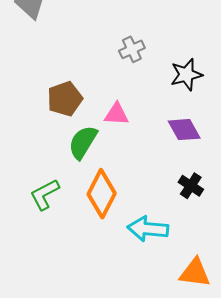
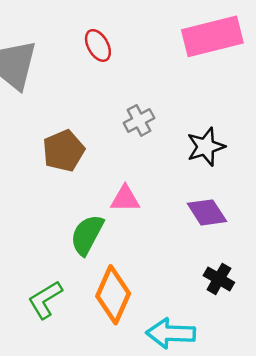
brown pentagon: (65, 99) -> (64, 151), moved

